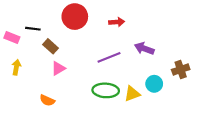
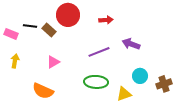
brown rectangle: (51, 46) -> (49, 30), moved
brown cross: (181, 69) -> (164, 84), moved
yellow triangle: (132, 94) -> (124, 94), moved
orange semicircle: (47, 100) -> (43, 91), size x1.5

